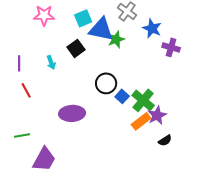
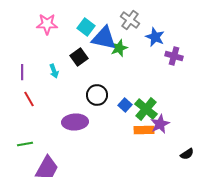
cyan square: (83, 18) -> (86, 27), turned -30
black circle: (106, 83) -> (97, 95), moved
orange rectangle: (141, 121) -> (144, 130), turned 36
black semicircle: (165, 140) -> (187, 154), moved

